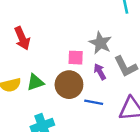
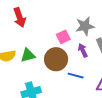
gray star: (100, 43) -> (85, 26), turned 30
pink square: (76, 58) -> (63, 37), turned -32

